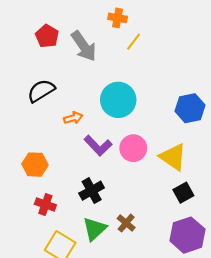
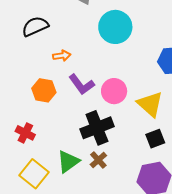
cyan circle: (118, 100) -> (115, 27), moved
orange hexagon: (35, 165) -> (44, 90), moved
black cross: (92, 191) -> (97, 128), moved, size x1.4

